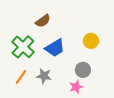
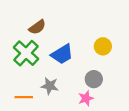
brown semicircle: (43, 21) -> (37, 27), moved
orange line: (21, 77) -> (24, 97), moved, turned 56

